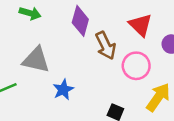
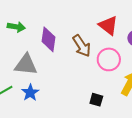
purple diamond: (80, 21) -> (48, 39), moved
blue star: (63, 90) -> (30, 93), moved

